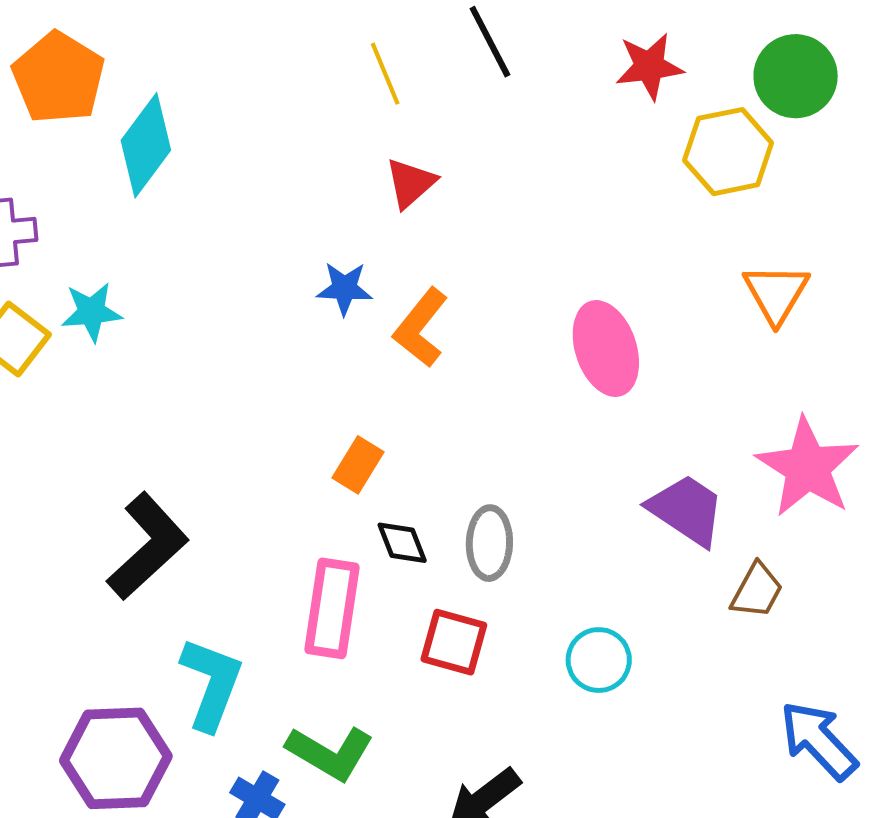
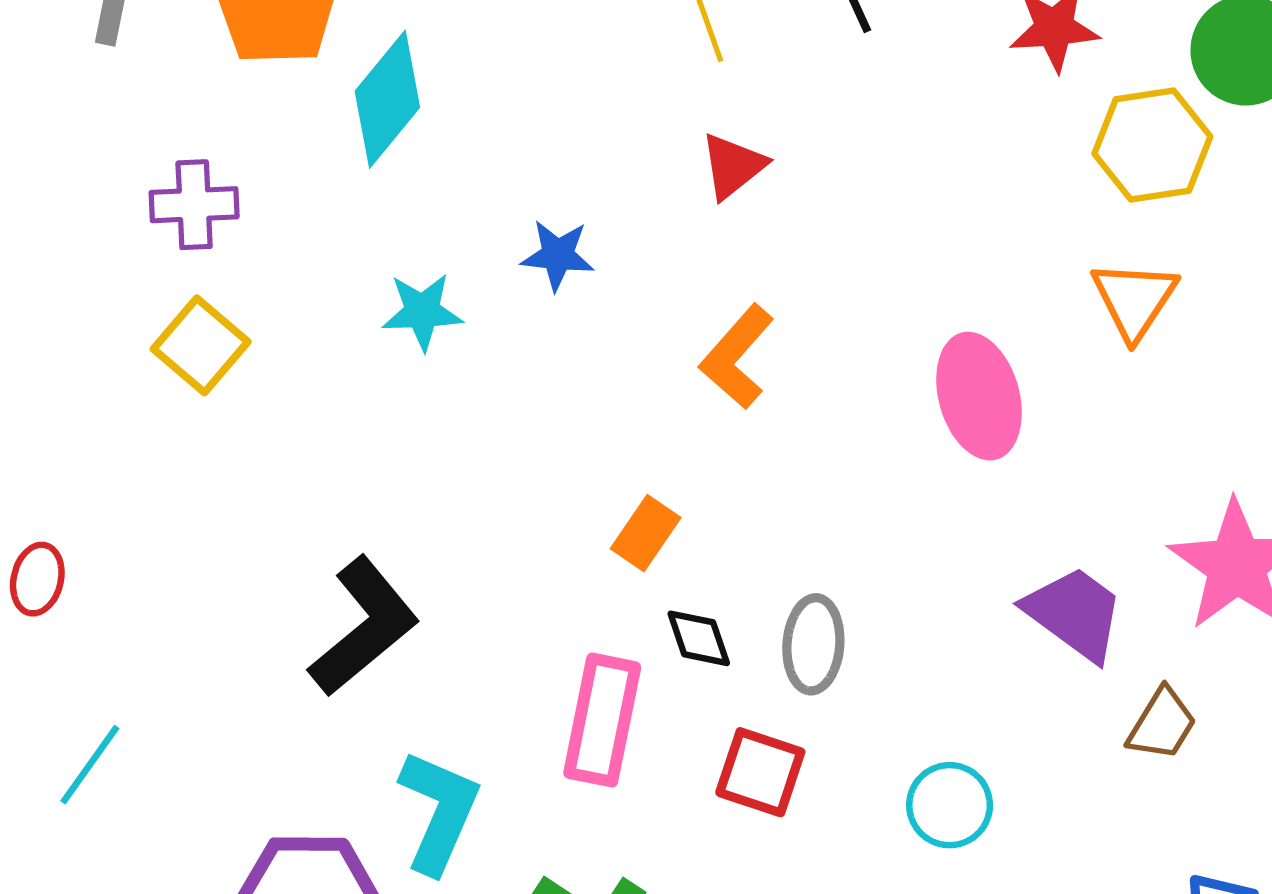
blue star: (344, 288) -> (558, 255), moved
orange triangle: (776, 293) -> (1134, 300), moved
cyan star: (92, 312) -> (422, 312), moved

